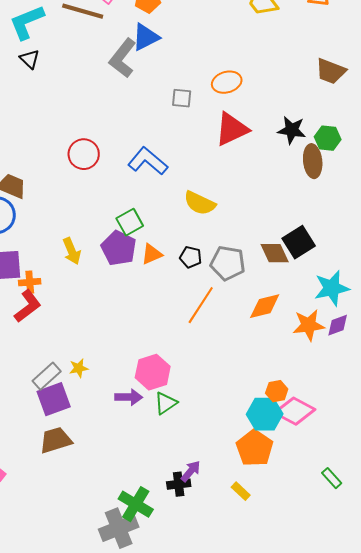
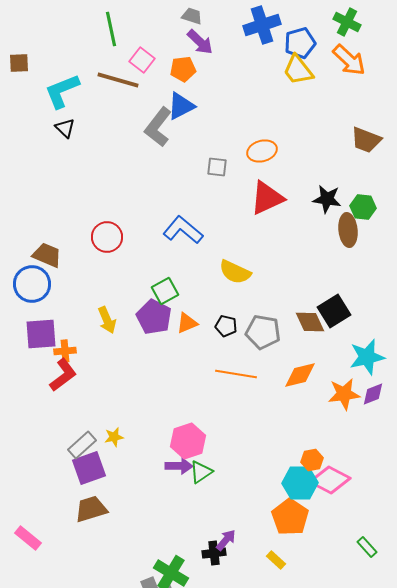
red circle: (84, 154) -> (107, 237), moved
orange line: (201, 305) -> (236, 374), turned 66
purple arrow: (129, 397) -> (179, 466), moved

